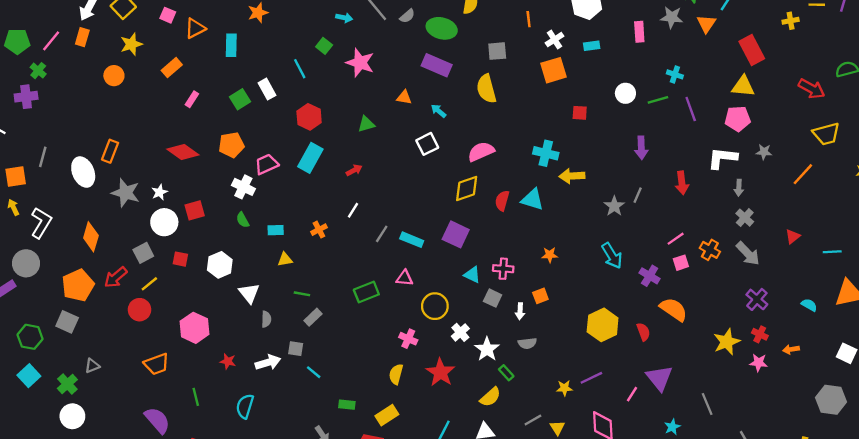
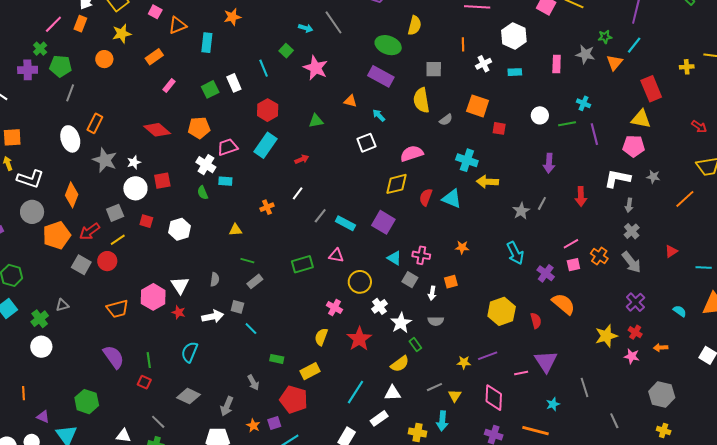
gray semicircle: (407, 16) -> (446, 120), moved
green pentagon: (17, 41) -> (60, 66), moved
orange square: (553, 70) -> (478, 106), moved, turned 30
red arrow: (812, 89) -> (699, 127), size x0.7
gray line: (43, 157) -> (70, 93), moved
white L-shape: (41, 223) -> (30, 179), turned 72
cyan rectangle: (276, 230) -> (225, 181), moved
gray circle: (26, 263) -> (32, 212), moved
white triangle: (249, 293) -> (180, 285), moved
gray square: (67, 322) -> (81, 265), moved
pink hexagon: (194, 328) -> (153, 297), moved
pink line: (632, 394) -> (521, 373), turned 40
green line: (196, 397) -> (149, 360), moved
gray hexagon: (831, 400) -> (662, 395), moved

